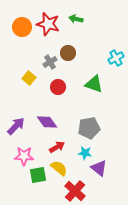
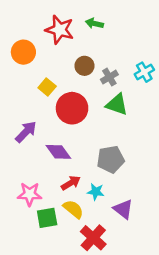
orange circle: (22, 27) -> (23, 52), moved
gray cross: (50, 62) -> (109, 77), moved
yellow square: (29, 78) -> (47, 87), moved
red circle: (58, 87) -> (72, 108), size x1.6
purple arrow: (16, 126) -> (26, 132), moved
cyan star: (85, 153) -> (96, 192), moved

